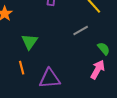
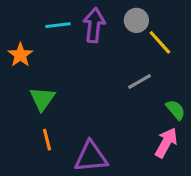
green triangle: (30, 42) -> (42, 99), moved

